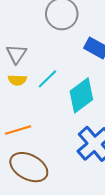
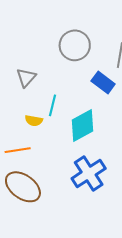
cyan line: (47, 79) -> (52, 105), turned -40
yellow semicircle: (17, 80) -> (34, 121), moved

